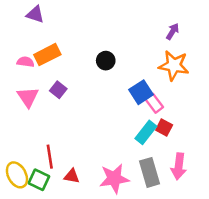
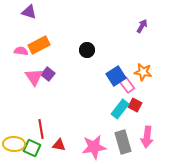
orange star: (174, 65) -> (143, 72), moved, size x0.7
pink triangle: (28, 97) -> (34, 77), moved
yellow ellipse: (17, 175) -> (14, 144), turned -60

